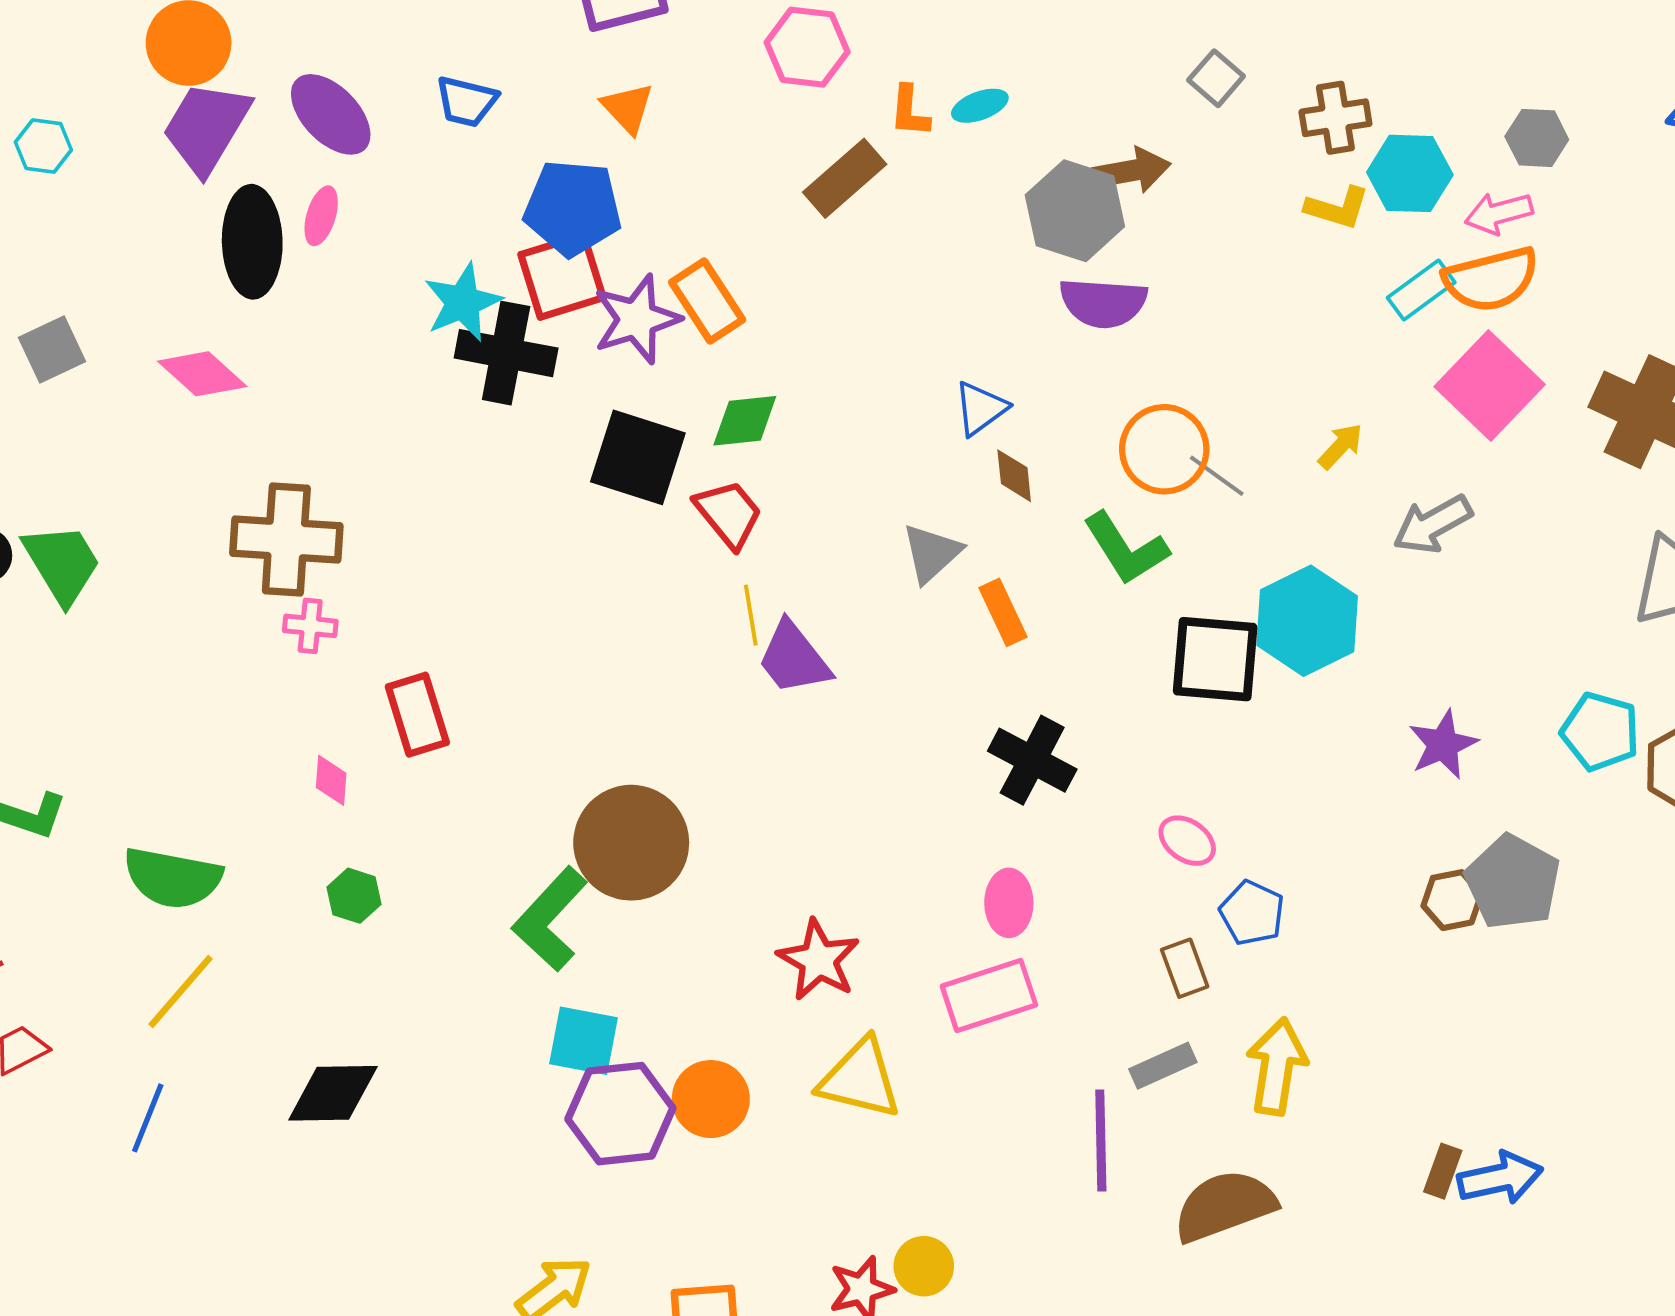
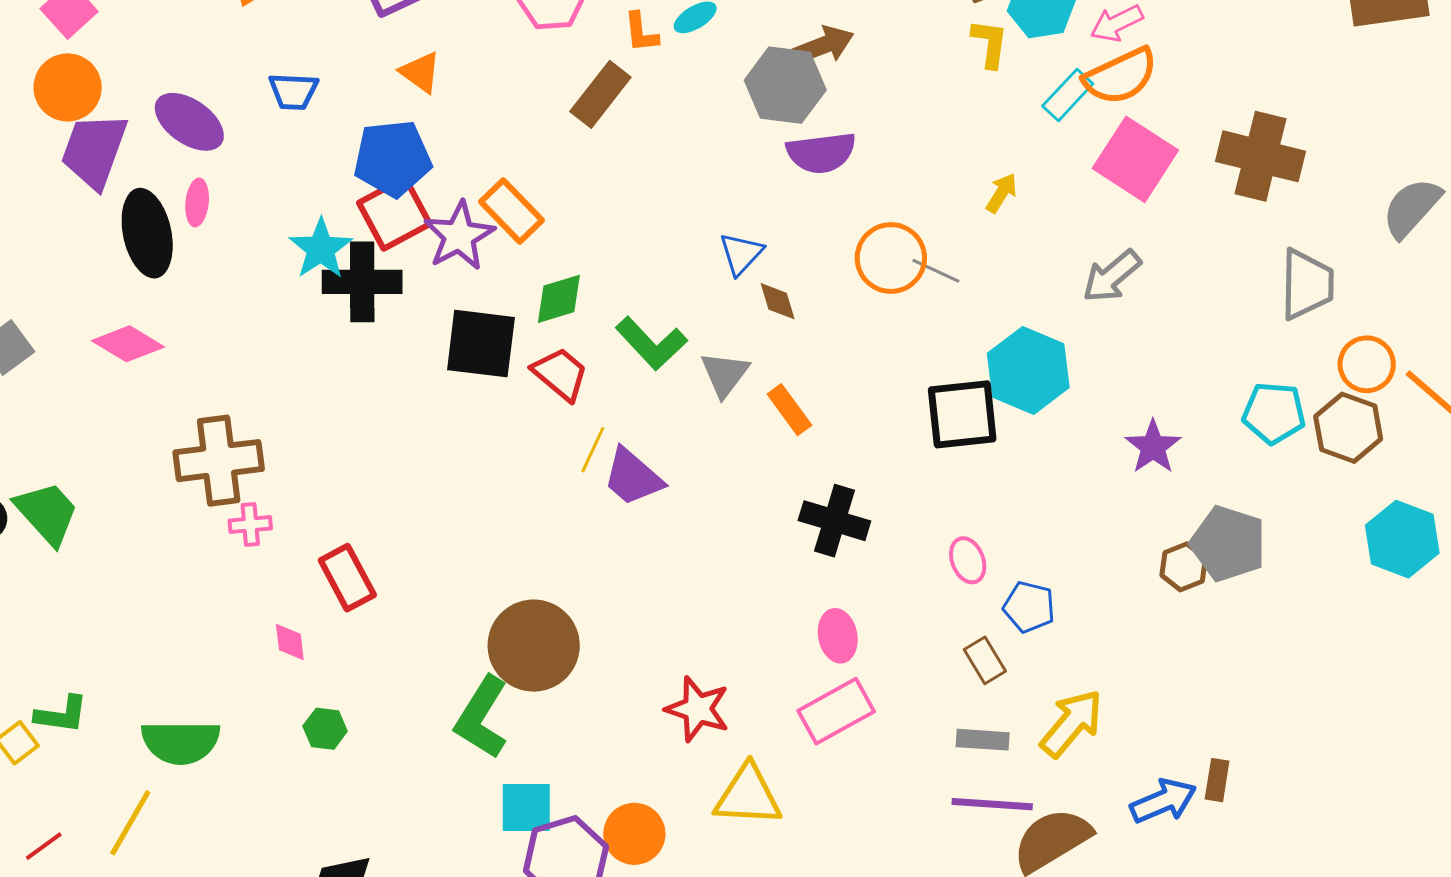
yellow L-shape: (1337, 208) -> (990, 43), turned -88
yellow arrow: (1341, 446) -> (1001, 193), moved
green L-shape: (1126, 548) -> (651, 343), moved
yellow line: (751, 615) -> (593, 450), turned 45
pink ellipse: (1187, 841) -> (968, 560), turned 45
yellow line: (181, 991) -> (130, 823), moved
gray rectangle: (1163, 1066) -> (983, 740), turned 39
yellow arrow: (1277, 1066) -> (1072, 723), turned 42
purple line: (1101, 1140) -> (992, 804), moved, turned -74
blue arrow: (1500, 1178) -> (1163, 801), moved

